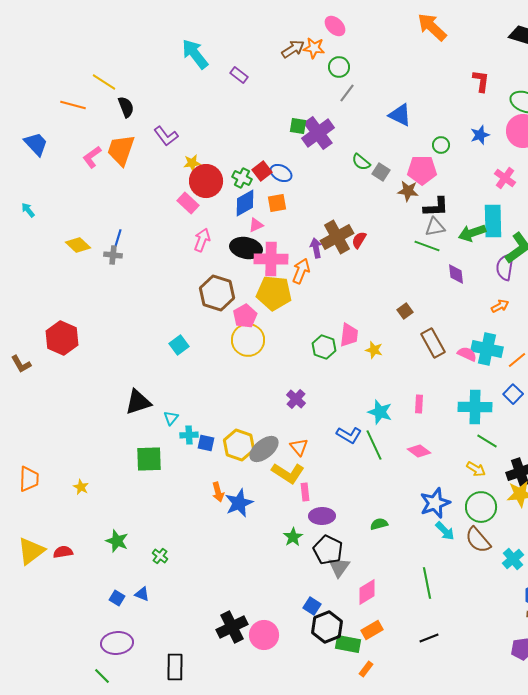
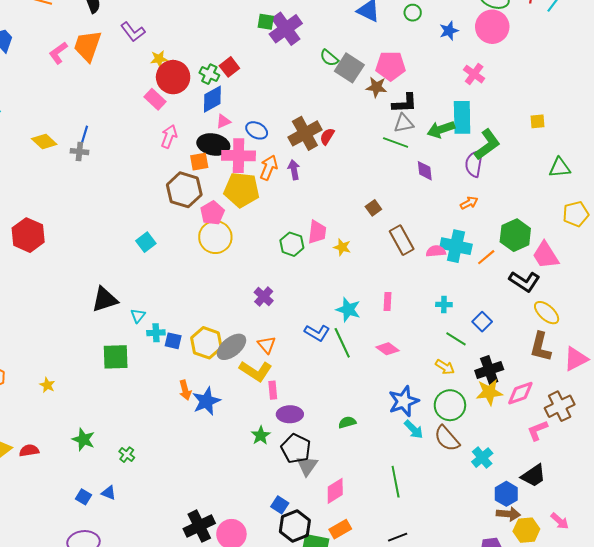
green circle: (441, 145) -> (413, 13), moved
gray square: (381, 172) -> (349, 68), size x1.6
blue ellipse: (281, 173) -> (257, 130), moved
orange square: (277, 203) -> (199, 162), moved
purple arrow: (316, 248) -> (294, 170), moved
pink semicircle: (467, 354) -> (436, 251), turned -30
blue square: (513, 394) -> (482, 322), moved
cyan cross: (475, 407) -> (444, 305), size x0.5

